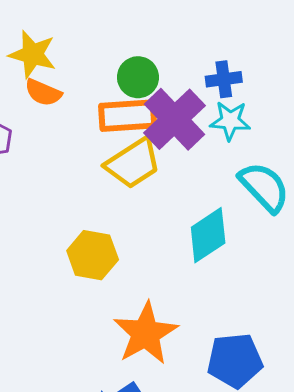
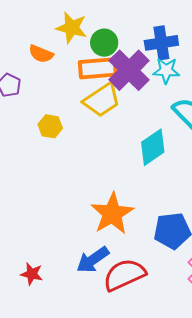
yellow star: (33, 54) -> (72, 28), moved
blue cross: (224, 79) -> (161, 43), size x1.4
yellow hexagon: (93, 255) -> (50, 126), moved, size x0.7

